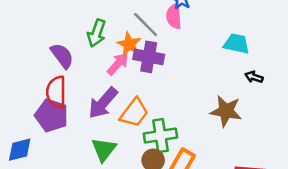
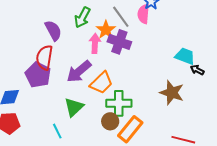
cyan trapezoid: (236, 44) -> (185, 56), moved
pink arrow: (118, 64) -> (95, 43), turned -48

